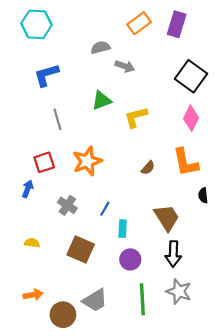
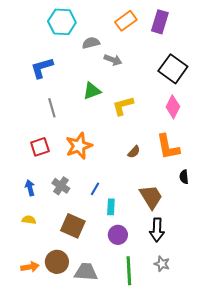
cyan hexagon: (36, 24) -> (62, 22), moved
blue arrow: (28, 189) -> (30, 188), moved, turned -35
gray star: (179, 291) -> (162, 264), size x0.7
gray trapezoid: (95, 300) -> (86, 272), turned -145
brown circle: (63, 315) -> (57, 262), moved

